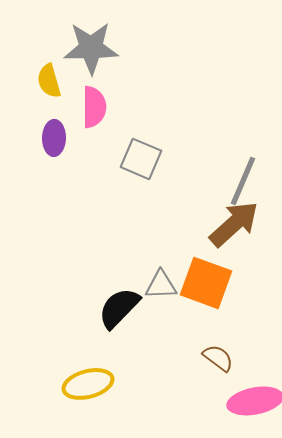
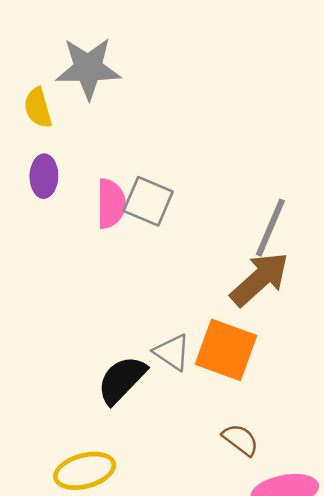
pink semicircle: (94, 107) -> (111, 204), moved
gray triangle: (161, 285) -> (172, 352), turned 36

